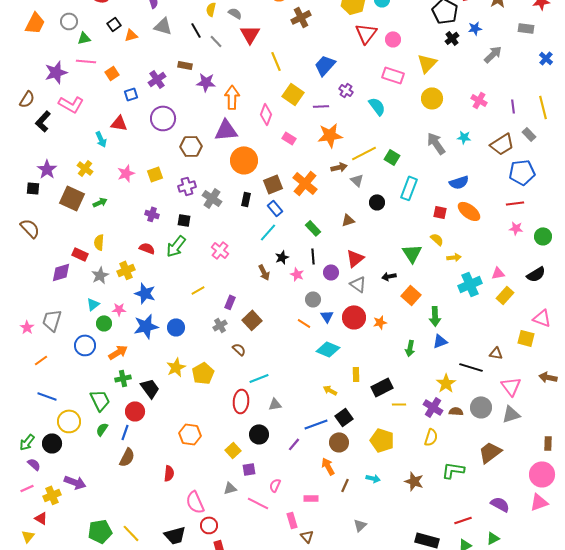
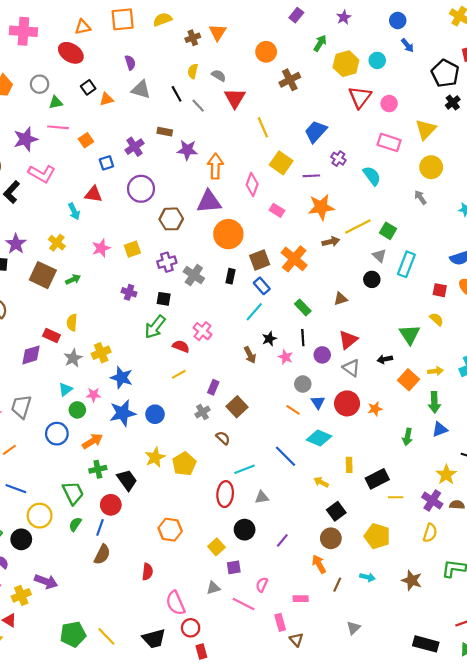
gray arrow: (436, 143) -> (420, 197), moved, size x0.6
gray triangle: (357, 180) -> (379, 256), moved
red semicircle: (147, 248) -> (181, 346), moved
yellow arrow: (454, 257) -> (435, 371), moved
blue line: (316, 424) -> (286, 456), moved, turned 65

